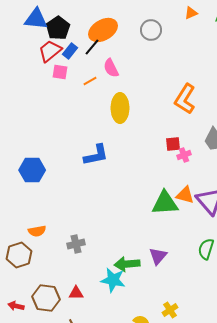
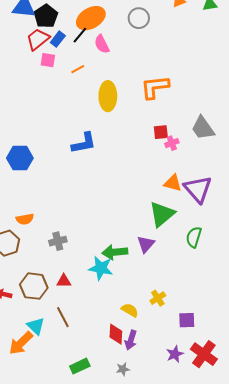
pink semicircle: (111, 68) -> (102, 44), moved
orange L-shape: (185, 99) -> (155, 87), moved, turned 52
green triangle: (165, 203) -> (162, 214), moved, turned -36
gray cross: (76, 244) -> (58, 241), moved

